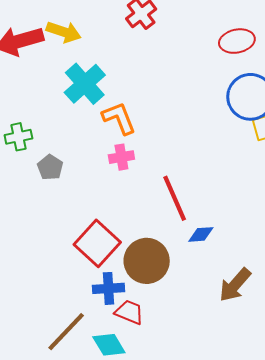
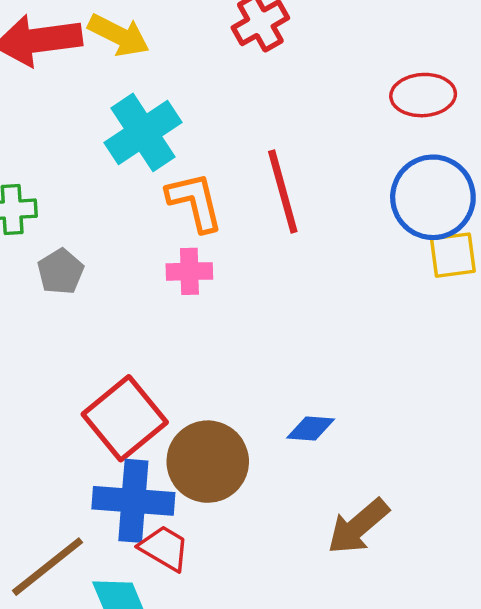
red line: (175, 198) -> (283, 192), moved
blue cross: (108, 288) -> (133, 501), size x1.4

